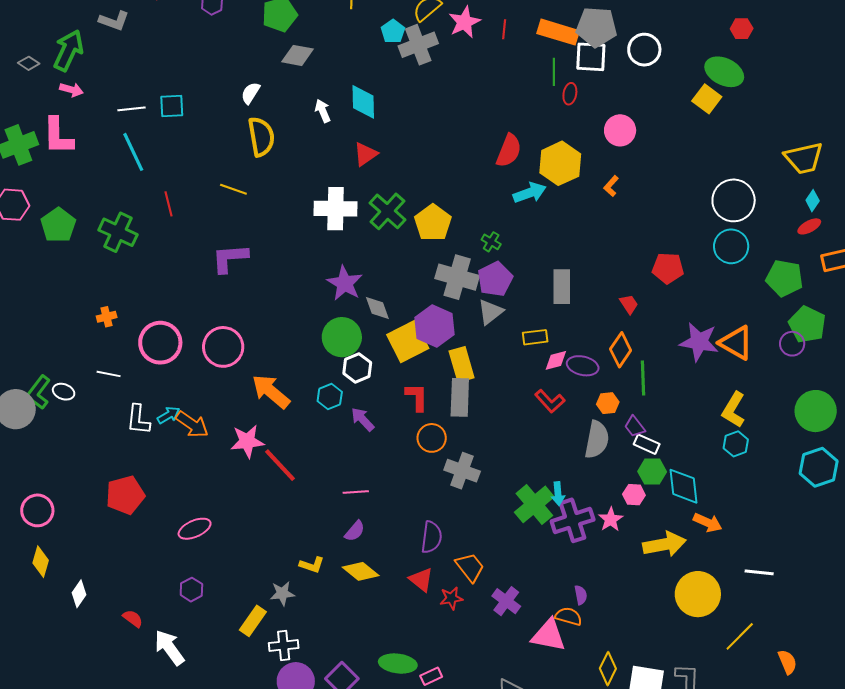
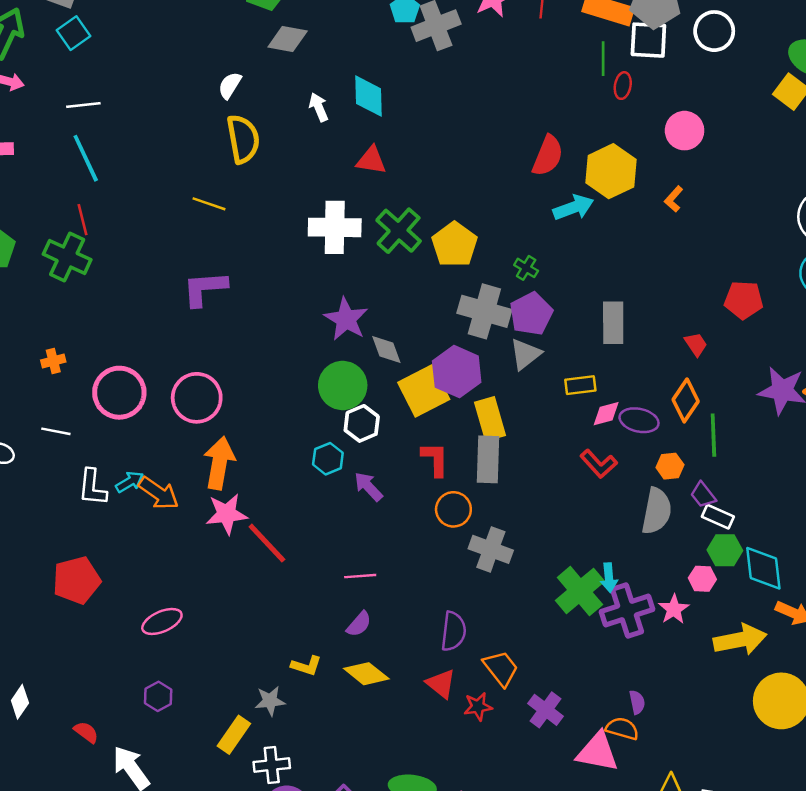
cyan square: (172, 106) -> (74, 33), moved, turned -32
red triangle: (365, 154) -> (371, 160), turned 44
red line: (169, 204) -> (83, 220), moved
orange arrow: (271, 391) -> (219, 463), moved, turned 60

